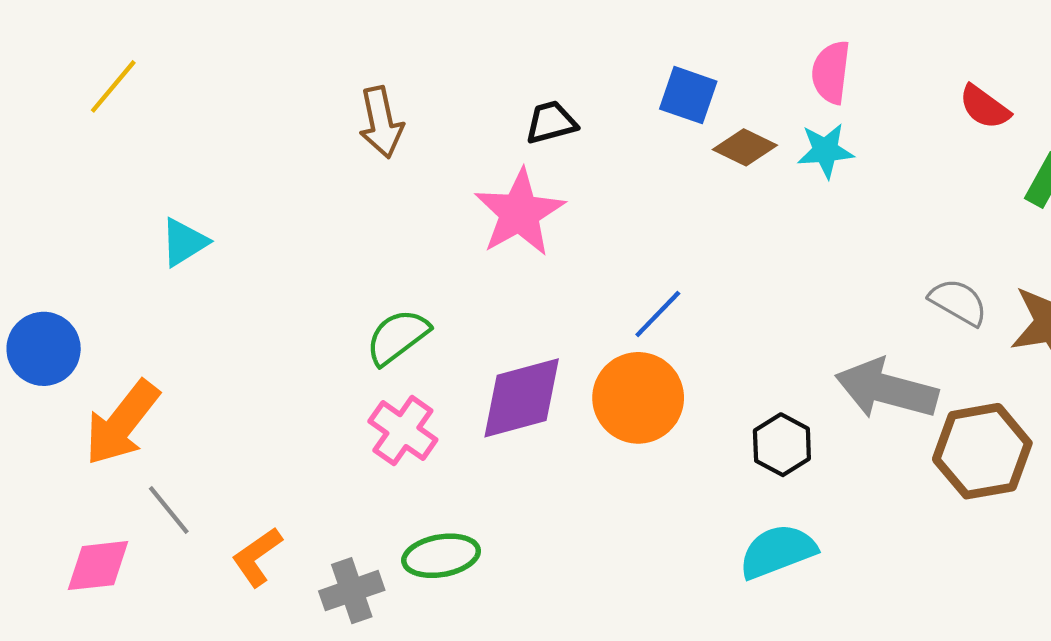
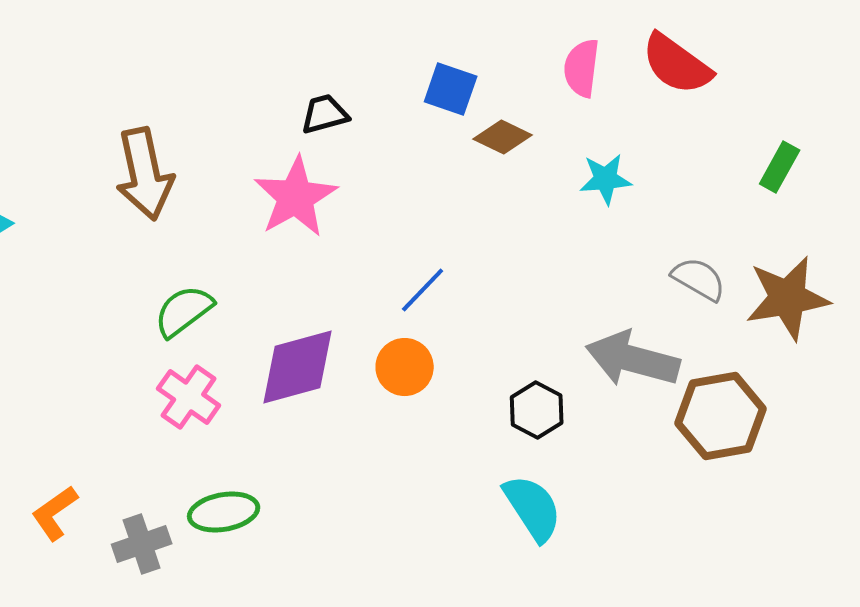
red semicircle: (984, 107) -> (677, 64), moved, size x1.5
brown arrow: (381, 122) -> (145, 174), moved, size x1.4
cyan star: (825, 151) -> (606, 179), moved
orange circle: (638, 398) -> (405, 367), size x0.7
cyan semicircle: (778, 551) -> (533, 508), turned 78

